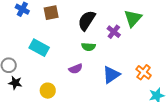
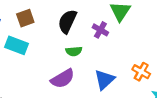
cyan rectangle: (39, 48) -> (16, 45), moved
purple semicircle: (76, 69) -> (63, 79), size x1.5

